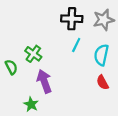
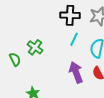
purple arrow: (44, 81) -> (76, 72), moved

